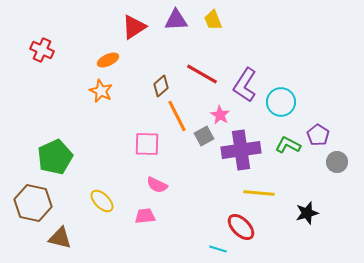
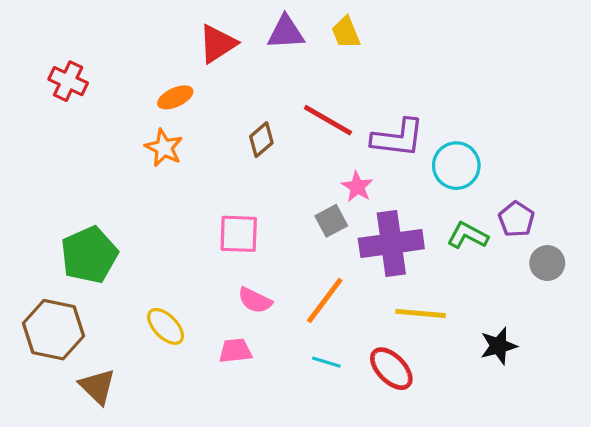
purple L-shape: (245, 85) -> (398, 138), turned -116
orange line: (177, 116) -> (325, 300), moved, turned 64
brown triangle: (60, 238) -> (97, 386), turned 30
cyan line: (218, 249) -> (326, 362), moved

